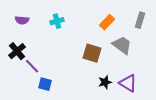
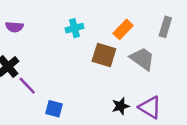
cyan cross: (57, 21) -> (75, 28), moved
brown square: (92, 53) -> (104, 55), moved
blue square: (45, 84) -> (54, 109), moved

